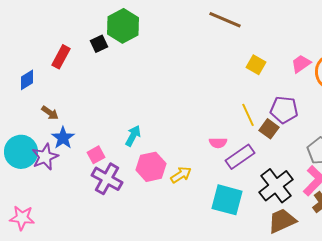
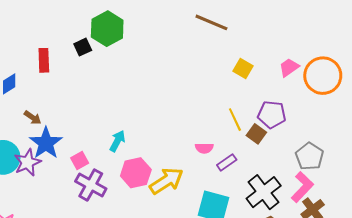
red rectangle: (61, 57) -> (44, 60), turned -30
blue star: (63, 138) -> (46, 143), size x1.4
purple rectangle: (240, 157) -> (227, 162), size x0.7
yellow arrow: (181, 175) -> (166, 181), size x1.6

